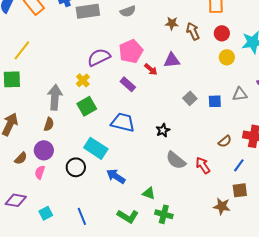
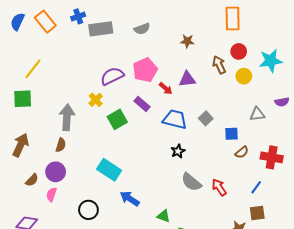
brown arrow: (193, 31) -> (219, 65), moved
blue square: (215, 101) -> (231, 134), moved
green square: (87, 106) -> (117, 119), moved
blue trapezoid: (123, 122) -> (175, 119), moved
brown semicircle: (225, 141) -> (242, 152), moved
black circle: (76, 167) -> (88, 210), moved

